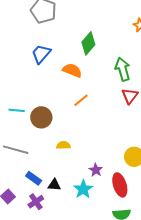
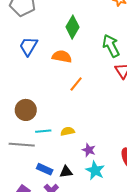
cyan line: (17, 110) -> (43, 131), moved
brown circle: (41, 117) -> (26, 110), moved
purple star: (96, 170) -> (89, 150), moved

